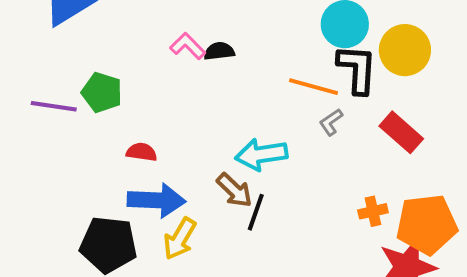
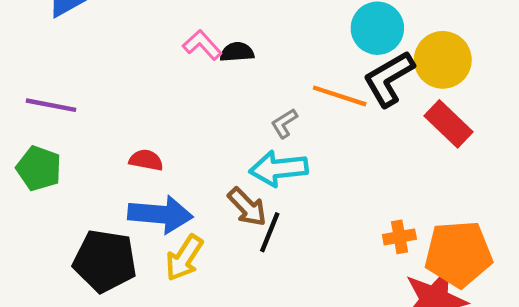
black L-shape: (357, 69) -> (389, 79), turned -126
green pentagon: (102, 92) -> (39, 168), moved
gray L-shape: (331, 122) -> (284, 123), moved
red rectangle: (401, 132) -> (448, 124), moved

